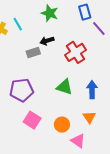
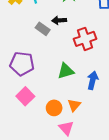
gray rectangle: (33, 52) -> (43, 29), turned 40
green triangle: (65, 87) -> (66, 71), turned -48
orange triangle: (89, 117) -> (74, 105), moved

